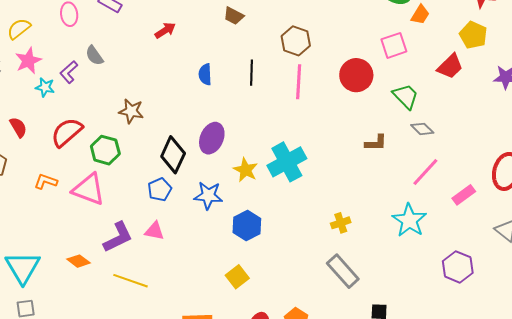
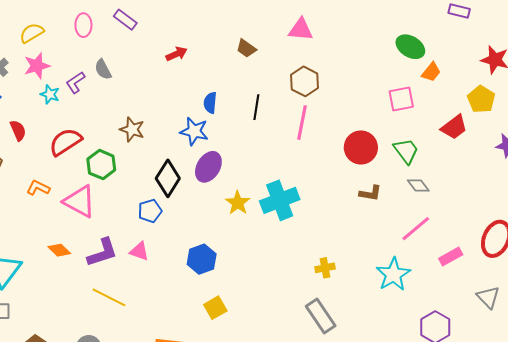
red circle: (356, 75) -> (361, 147), moved
blue star: (208, 196) -> (194, 131), moved
blue hexagon: (247, 226) -> (202, 259), moved
orange diamond: (78, 261) -> (59, 250), moved

